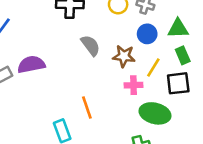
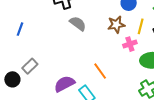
gray semicircle: (90, 45) -> (78, 24), moved
purple semicircle: (31, 64) -> (64, 84), moved

